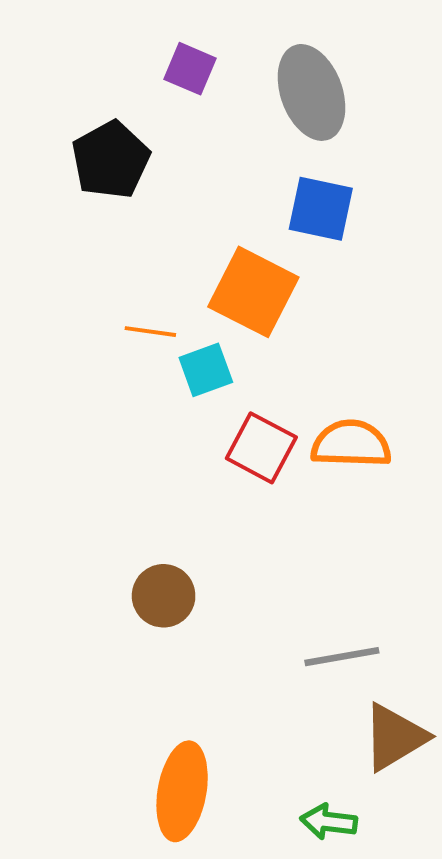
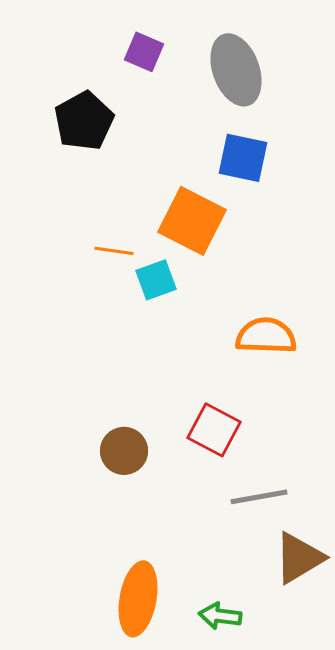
red square: (261, 448) -> (214, 430), moved
green arrow: (329, 822) -> (220, 616), moved

